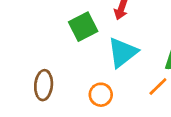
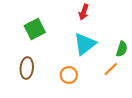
green square: (83, 27) -> (35, 29), moved

